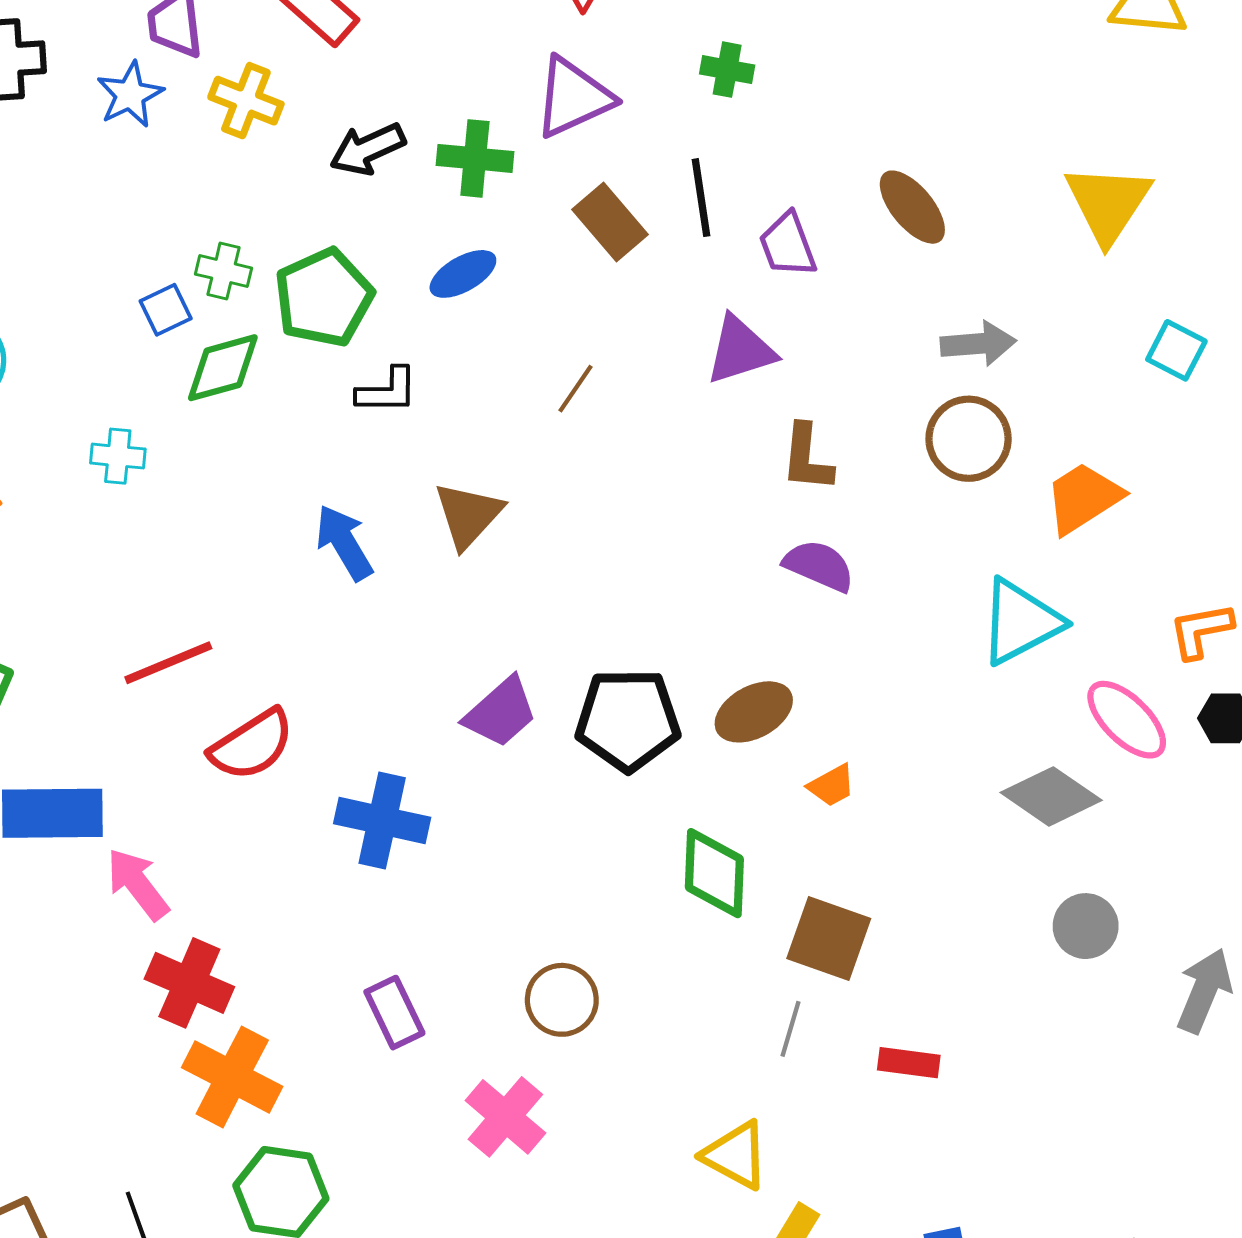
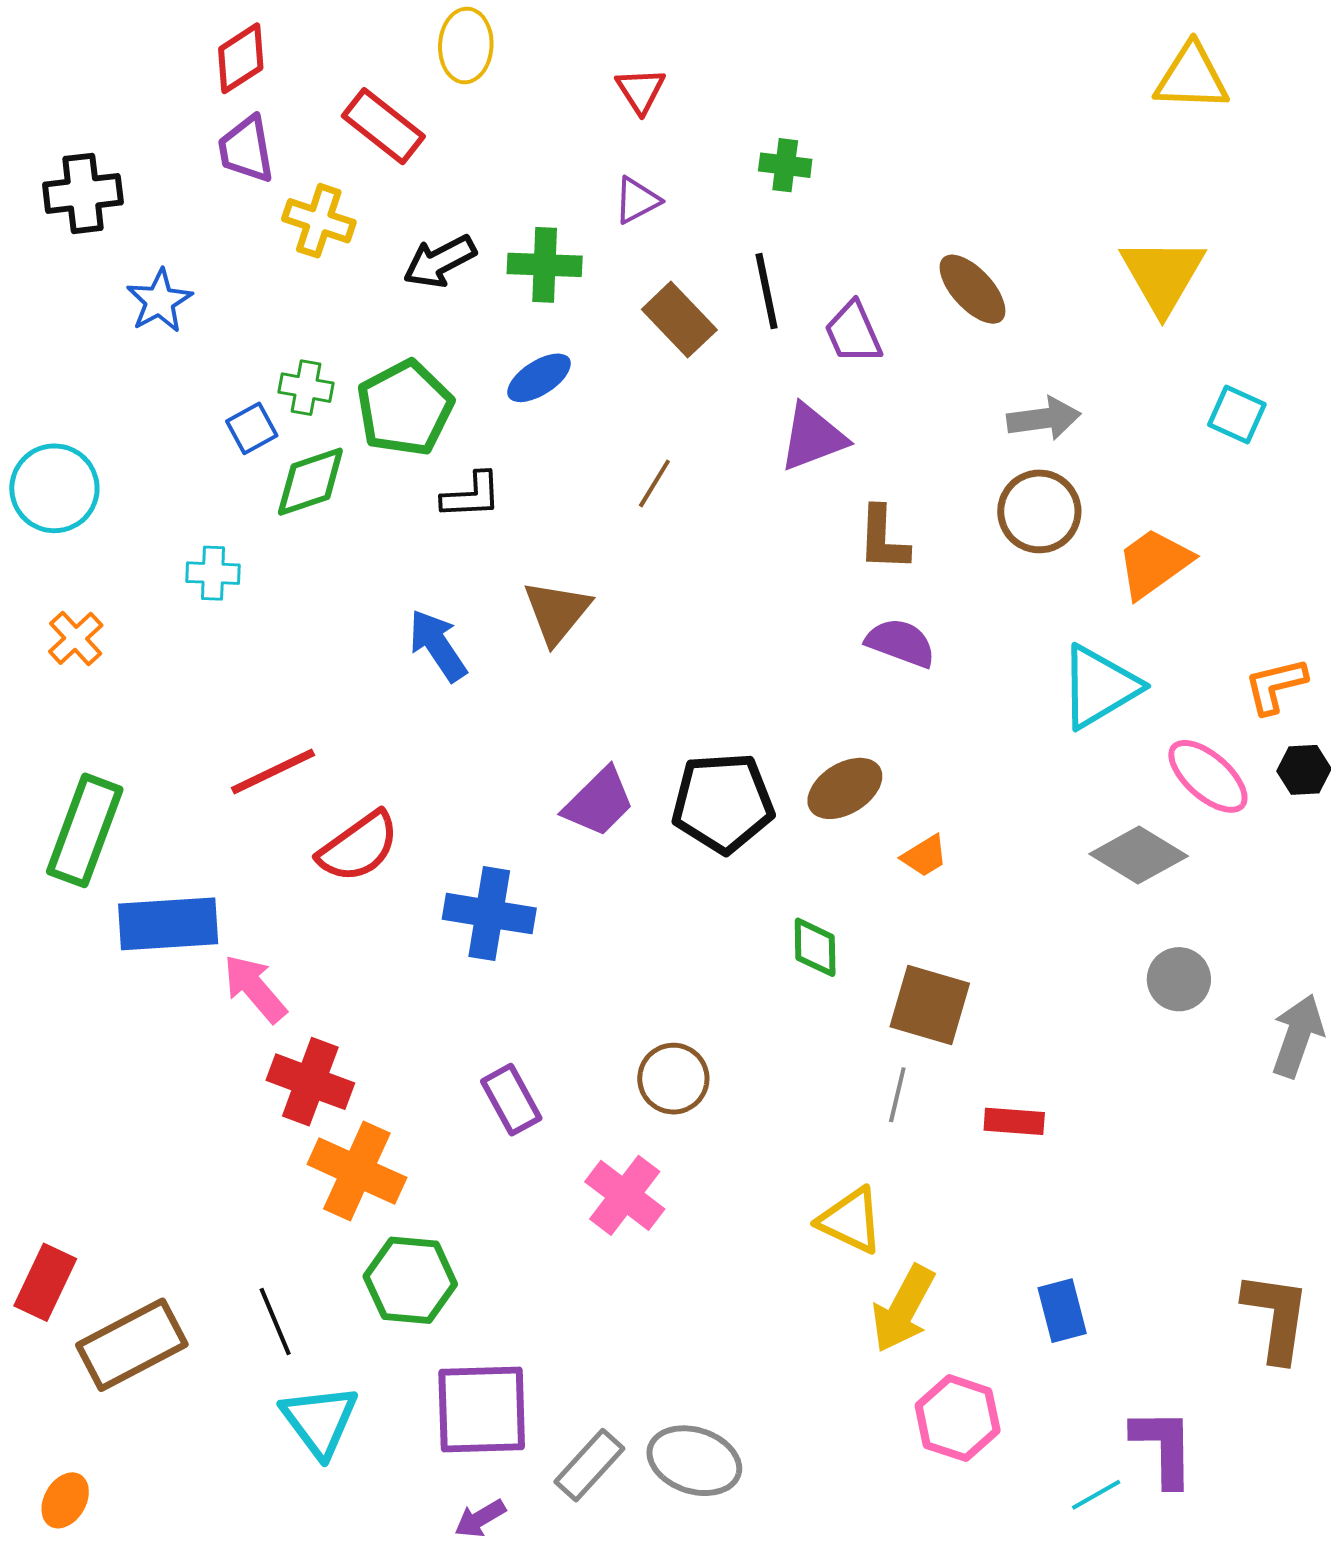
blue star: (130, 95) -> (159, 301), moved
purple triangle: (573, 97) -> (637, 200), size x0.6
green diamond: (714, 873) -> (815, 947), size x0.7

